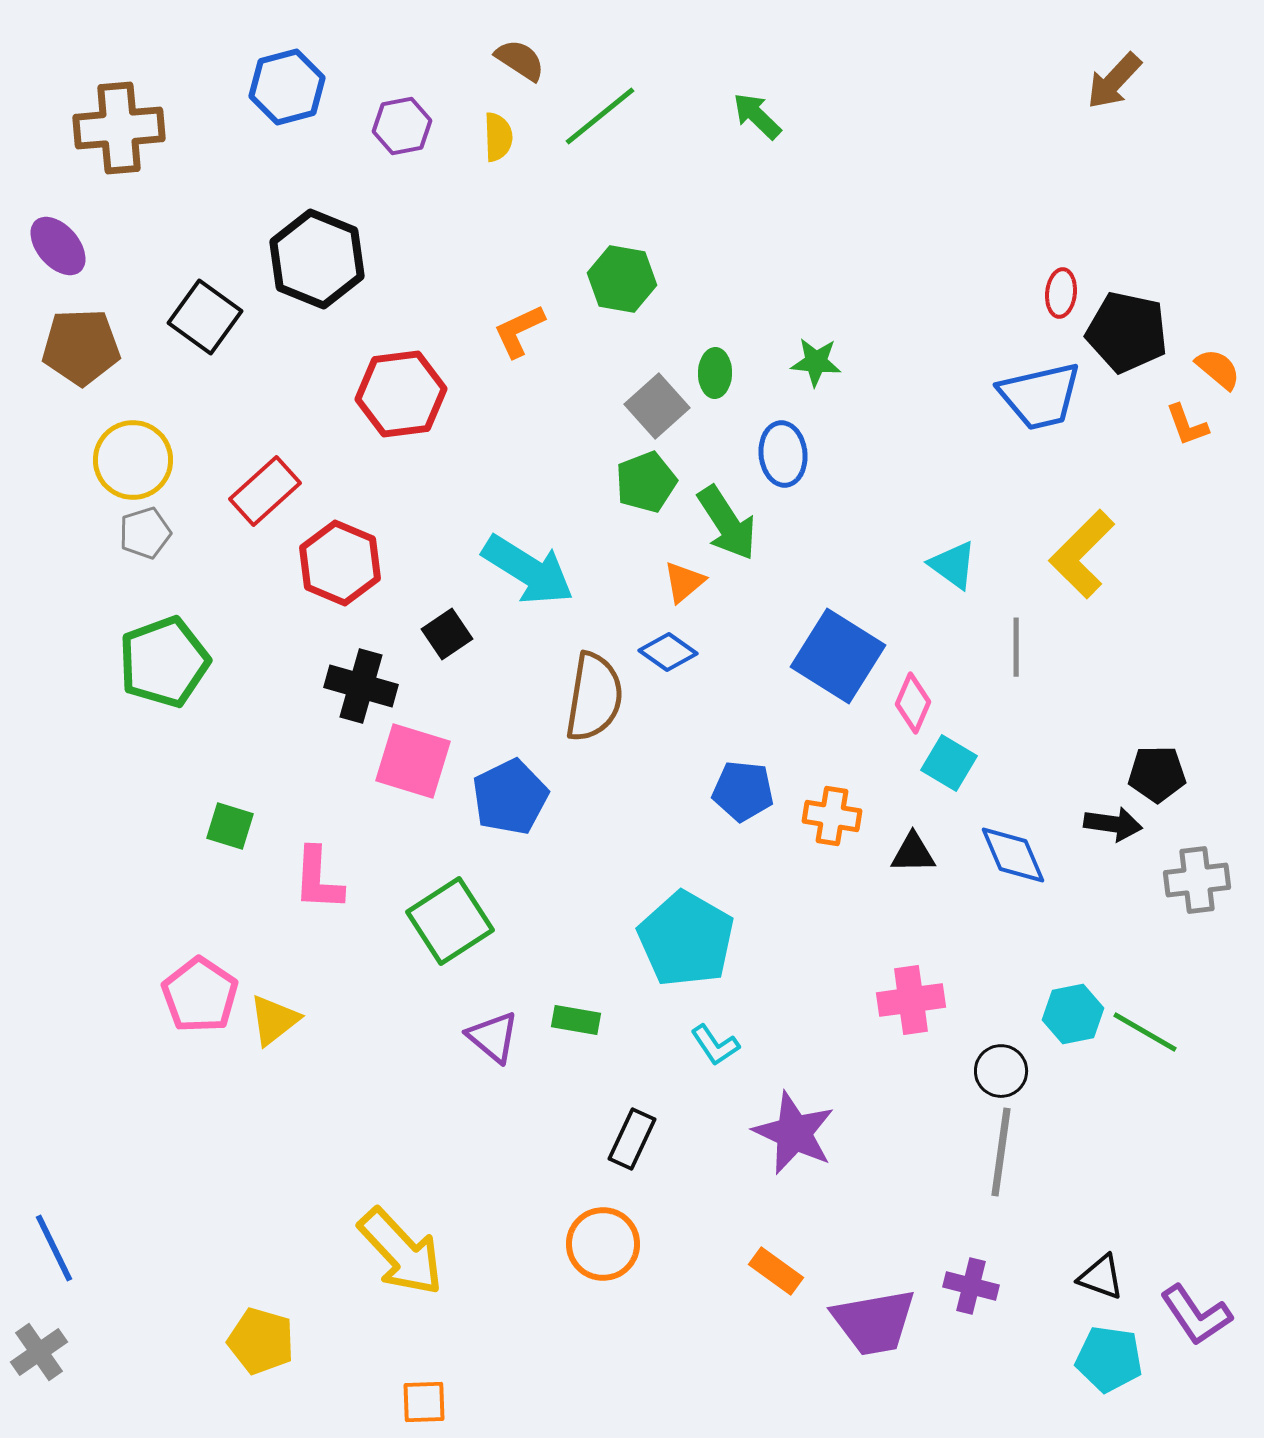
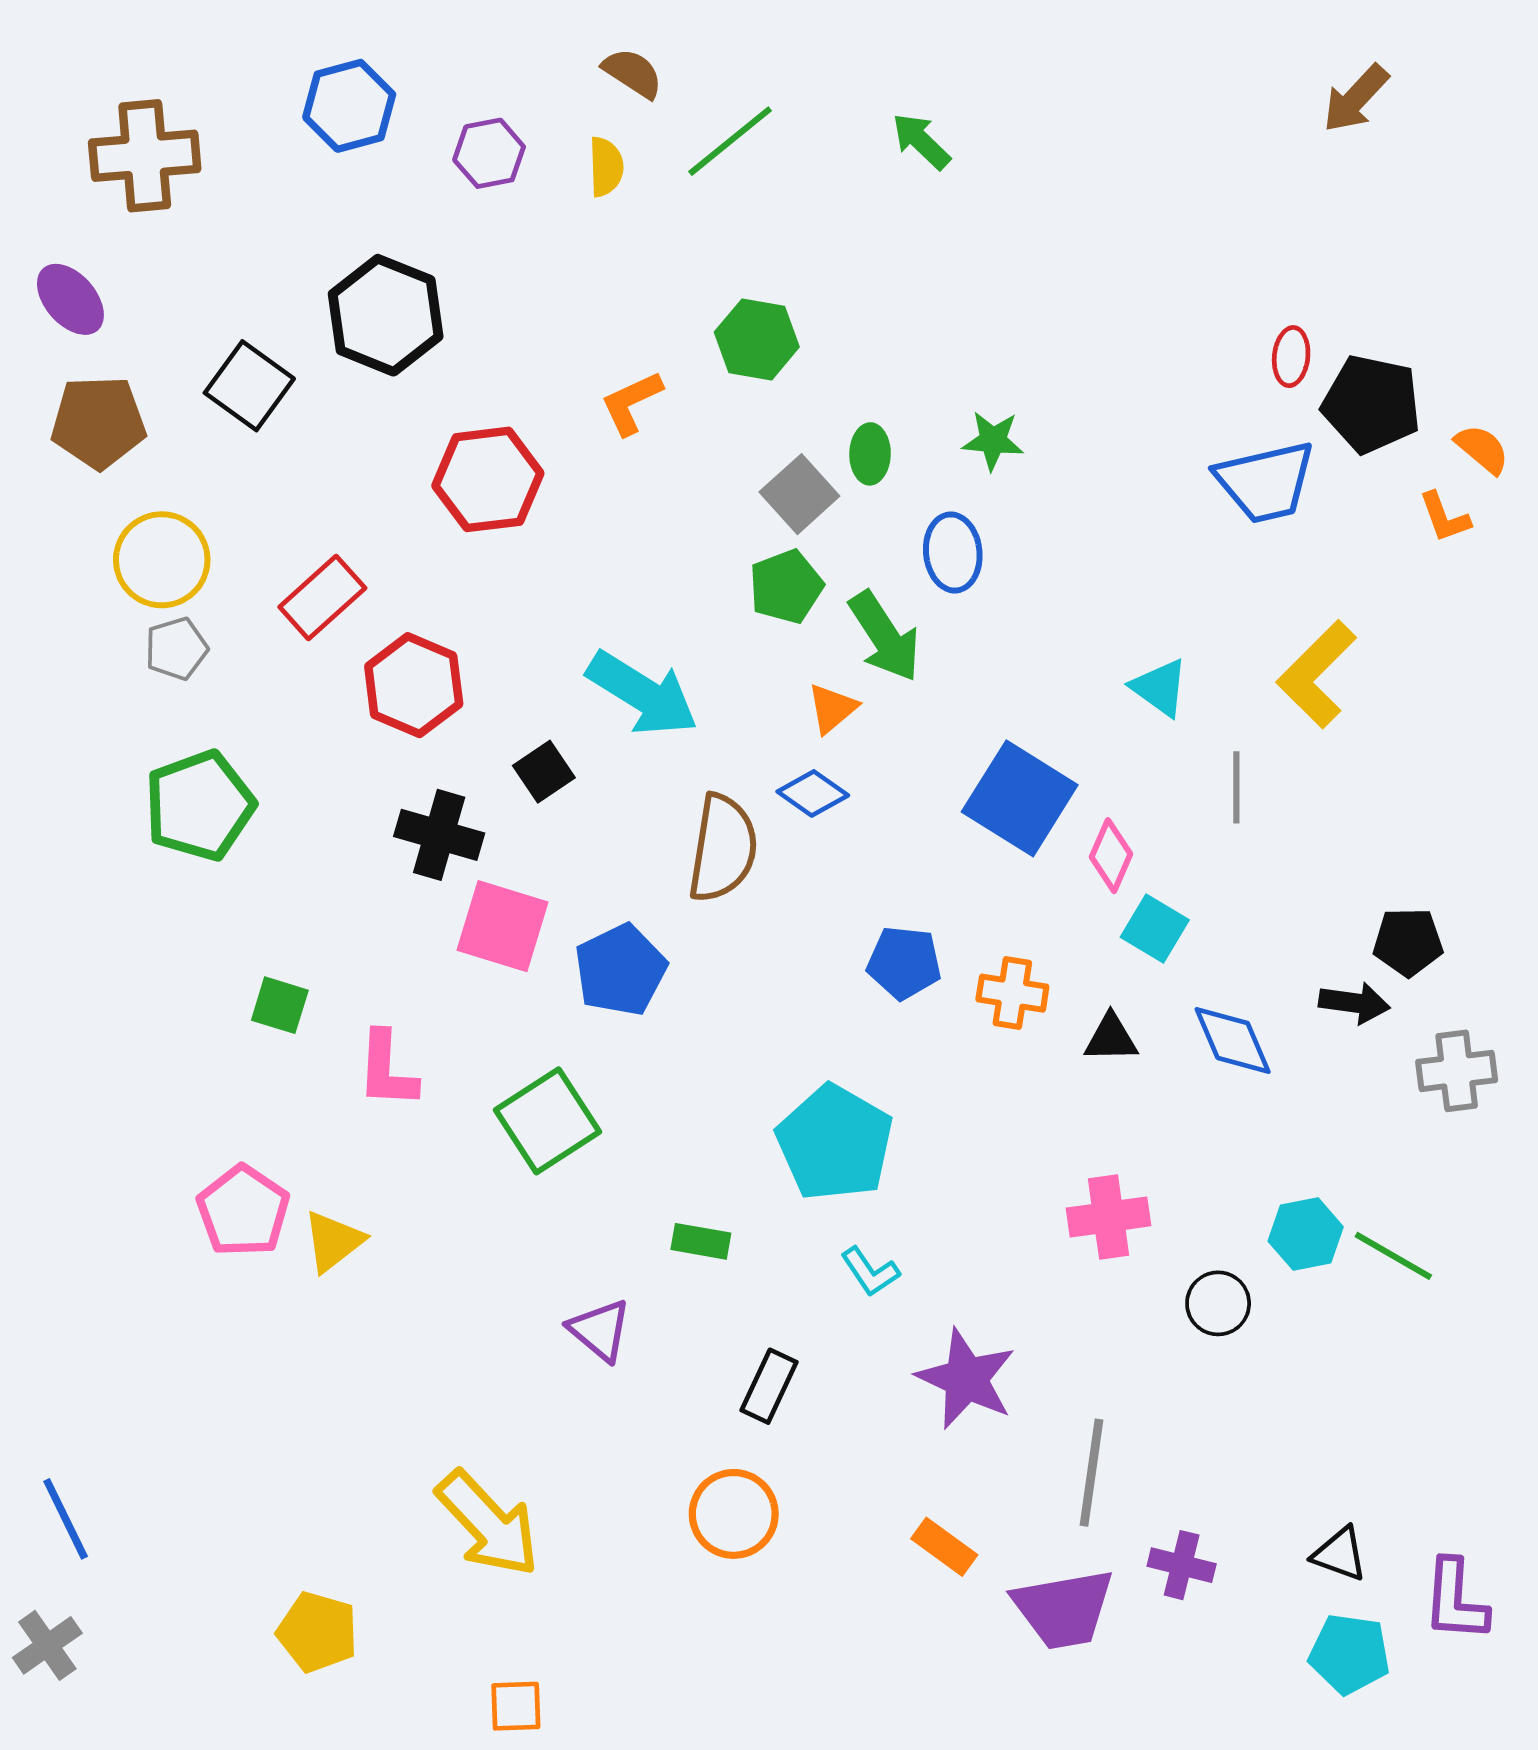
purple triangle: (493, 1037) -> (600, 1330), moved
gray line: (1001, 1152) -> (1092, 1473), moved
purple L-shape: (1196, 1315) -> (1455, 1600), turned 38

